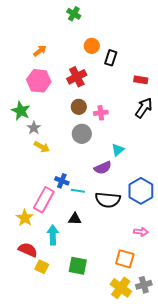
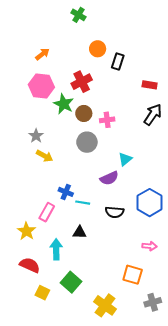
green star: (21, 111) -> (64, 104), moved
pink rectangle: (44, 200) -> (47, 212), size x0.7
black semicircle: (108, 200) -> (115, 212), size x0.7
green square: (78, 266) -> (71, 282), moved, turned 30
yellow square: (42, 267) -> (42, 293), moved
yellow cross: (121, 288) -> (105, 305), moved

